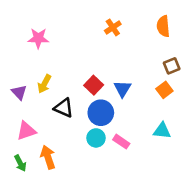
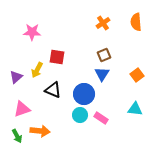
orange cross: (113, 27) -> (103, 23), moved
brown square: (172, 66) -> (104, 55), moved
red square: (94, 85) -> (57, 57), moved, turned -35
purple triangle: (19, 92) -> (16, 77), turned 32
orange arrow: (48, 157) -> (40, 131), turned 114

